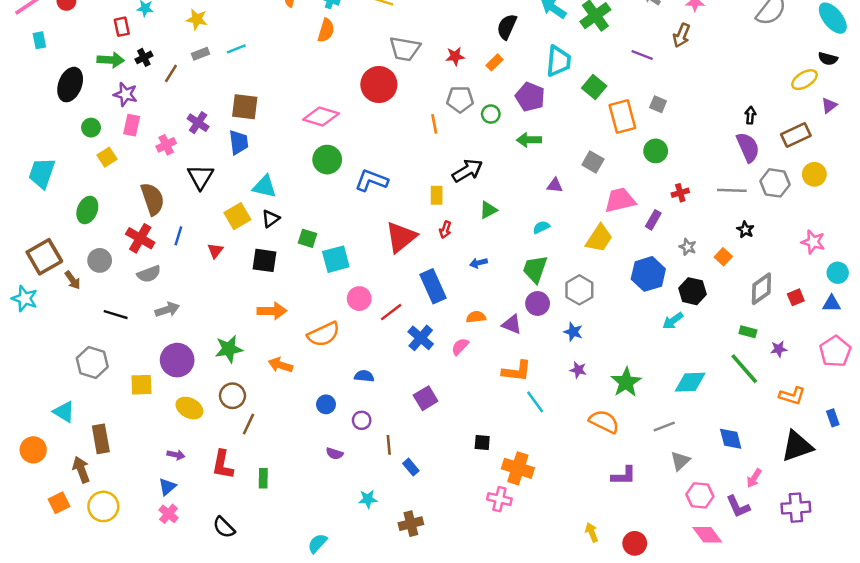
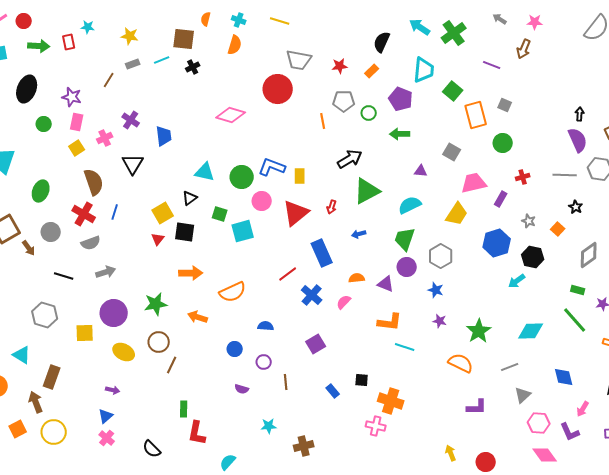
black cross: (144, 57) -> (193, 67), moved
green arrow: (111, 60) -> (39, 46), moved
brown square: (245, 107) -> (184, 39), moved
yellow square: (107, 157) -> (77, 148), moved
green circle: (327, 160) -> (242, 177), moved
cyan triangle: (264, 187) -> (205, 172), moved
yellow rectangle: (437, 195) -> (300, 176), moved
green triangle: (488, 210) -> (367, 191), size x1.8
yellow square: (237, 216) -> (163, 213), moved
cyan semicircle: (541, 227) -> (410, 205), size x1.6
red triangle: (215, 251) -> (158, 239), moved
pink circle: (359, 299) -> (262, 201), moved
cyan line: (535, 402) -> (405, 347), turned -36
brown rectangle: (101, 439) -> (52, 377), turned 30
red L-shape: (223, 465) -> (197, 433), moved
blue rectangle: (411, 467) -> (333, 391), moved

